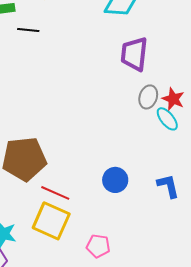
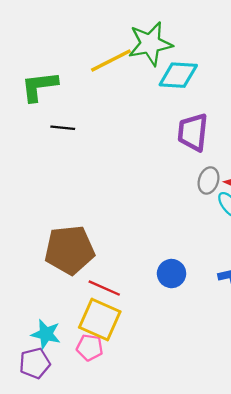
black line: (28, 30) -> (63, 128), moved
pink pentagon: (98, 246) -> (90, 348), moved

